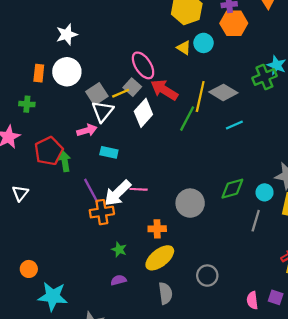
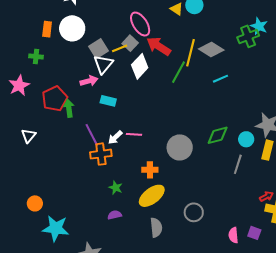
white arrow: (118, 193) -> (115, 137), size x0.6

